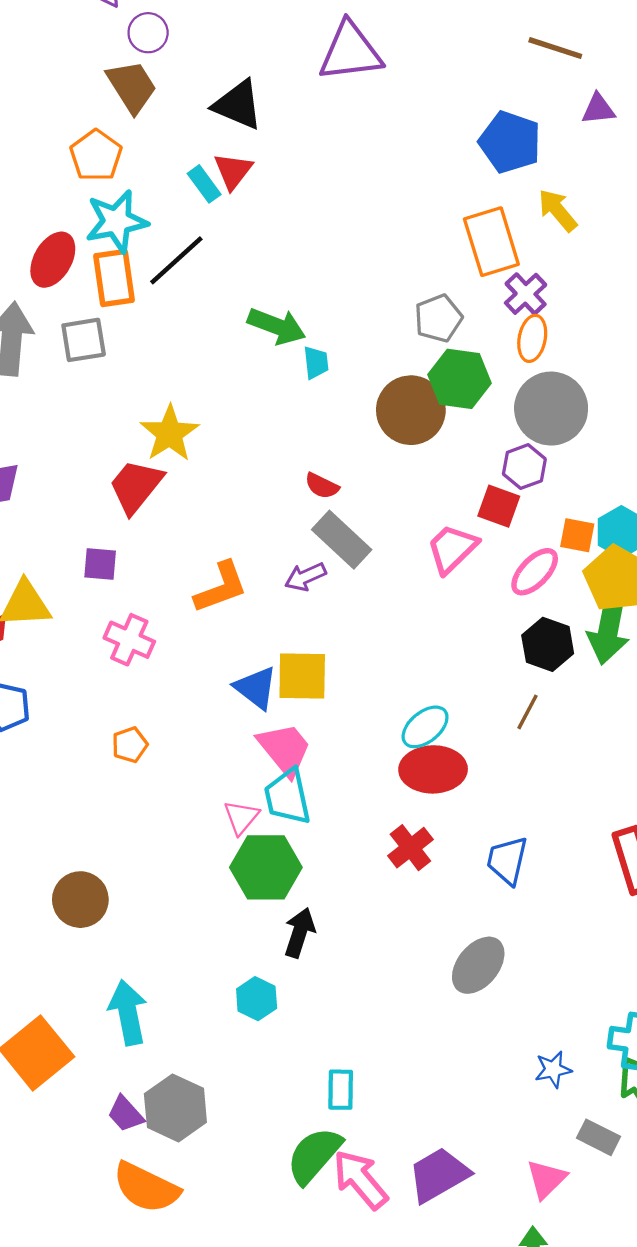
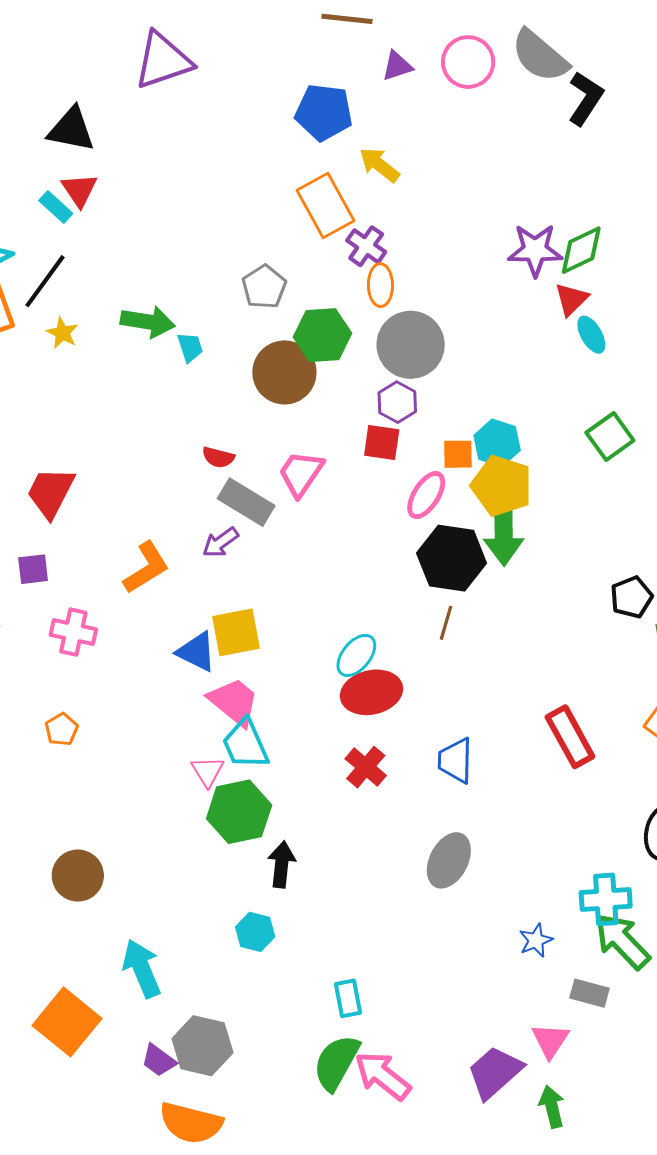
gray pentagon: (438, 318) -> (264, 287), moved
yellow star: (170, 433) -> (62, 333), moved, size x0.6
pink trapezoid: (452, 549) -> (301, 473), moved
black hexagon: (548, 644) -> (452, 558), size x1.4
orange pentagon: (130, 745) -> (62, 729), moved
purple trapezoid: (439, 1175) -> (495, 1072), moved

